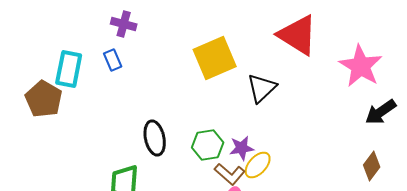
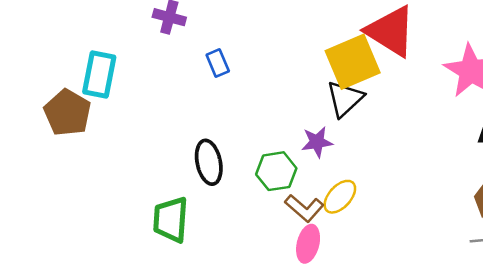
yellow square: (215, 58) -> (353, 62), moved
blue rectangle: (113, 60) -> (218, 63), moved
purple star: (242, 148) -> (317, 142), moved

